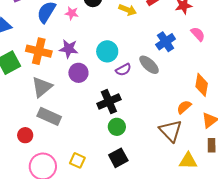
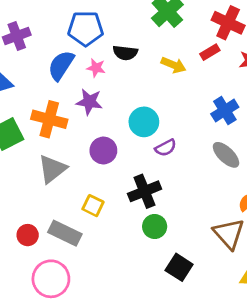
purple star: (69, 49) -> (89, 102), moved
gray ellipse: (149, 65) -> (226, 155), moved
gray rectangle: (49, 116) -> (65, 233), moved
black square: (118, 158) -> (179, 267), moved, turned -30
yellow square: (77, 160) -> (93, 206), moved

